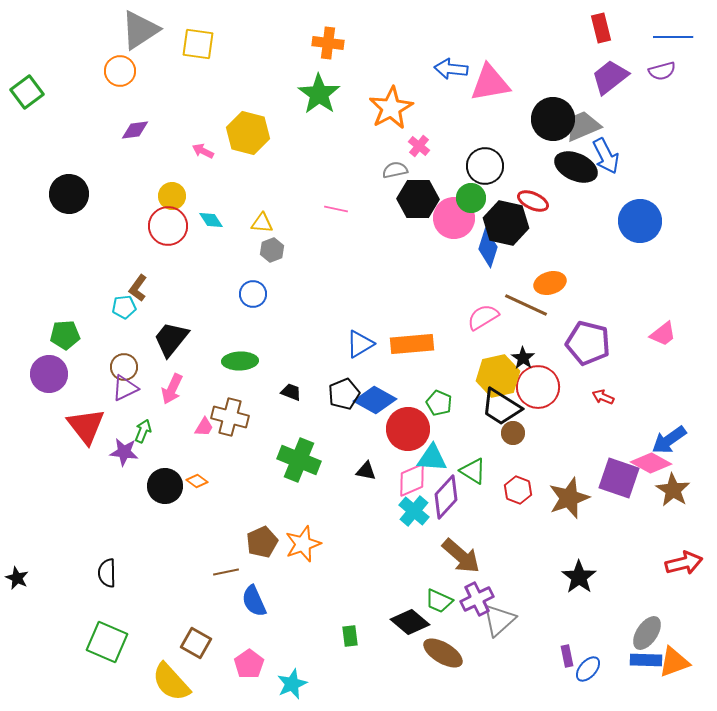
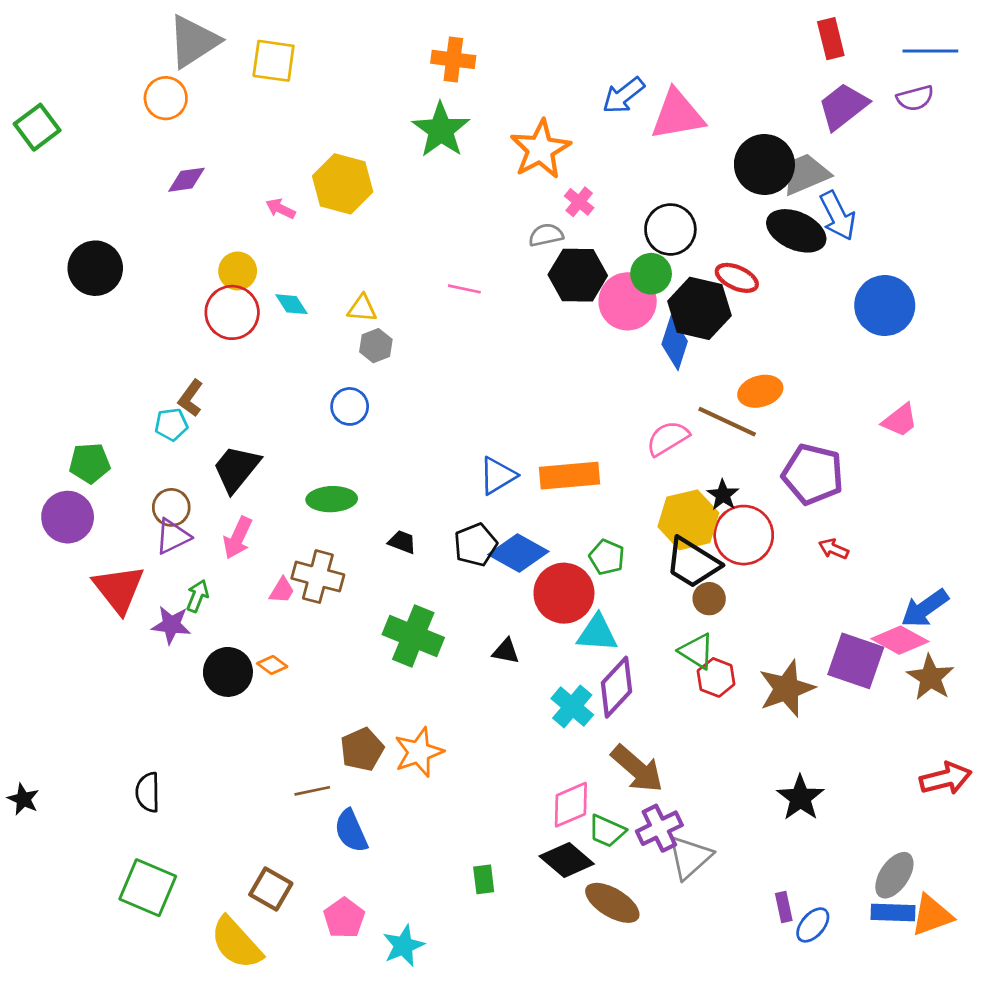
blue arrow: (451, 69) -> (623, 95), turned -44
pink trapezoid: (663, 334) -> (900, 420), moved
green triangle: (473, 471) -> (697, 651), moved
pink diamond: (412, 480) -> (571, 805), moved

